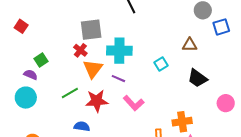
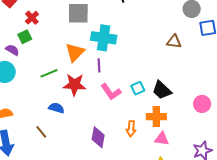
red cross: (80, 50) -> (32, 18), moved
cyan square: (161, 64) -> (138, 88), moved
black trapezoid: (198, 78) -> (162, 90), moved
purple line: (118, 79) -> (99, 65), turned 56

